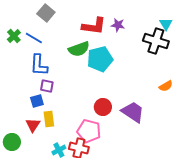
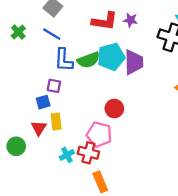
blue line: (34, 38) -> (52, 34), moved
green semicircle: (79, 49) -> (88, 60), moved
blue L-shape: (39, 65) -> (64, 60), moved
purple trapezoid: (133, 112) -> (134, 62), moved, turned 55

